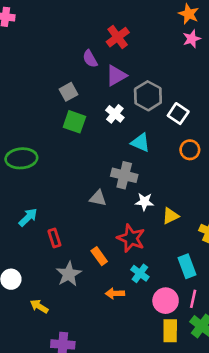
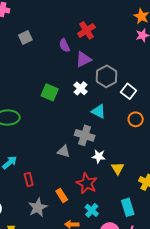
gray square: (68, 92) -> (25, 37), moved
yellow triangle: (170, 216) -> (118, 168), turned -40

